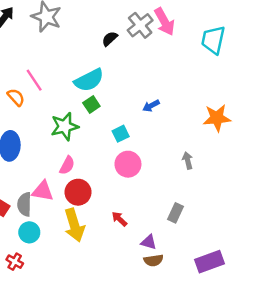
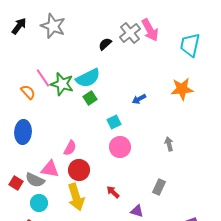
orange star: (217, 118) -> (182, 89), moved
green star: (65, 126) -> (62, 84), moved, turned 30
gray semicircle: (24, 204) -> (35, 180), turned -66

